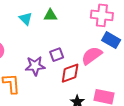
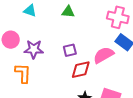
cyan triangle: (26, 19) -> (30, 11), moved, turned -32
purple star: (35, 66) -> (34, 49), moved

